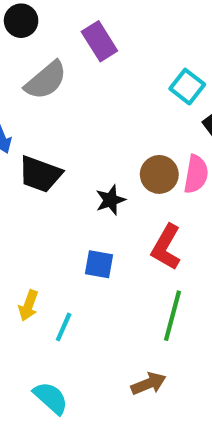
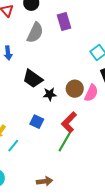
gray semicircle: (46, 80) -> (35, 33), turned -40
black trapezoid: (40, 174) -> (33, 79), moved
green line: (173, 316) -> (65, 141), moved

